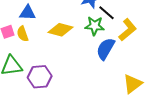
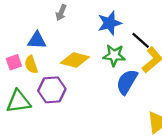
black line: (107, 13) -> (141, 40), moved
purple hexagon: (40, 77) -> (52, 90), moved

